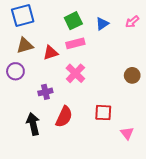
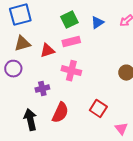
pink cross: (75, 73) -> (71, 71), turned -30
red square: (103, 113) -> (98, 109), turned 30

